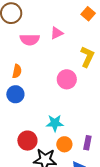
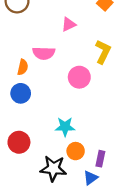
pink semicircle: (30, 40) -> (44, 53), moved
red circle: (27, 141) -> (19, 142), moved
purple rectangle: (87, 143) -> (100, 159), moved

